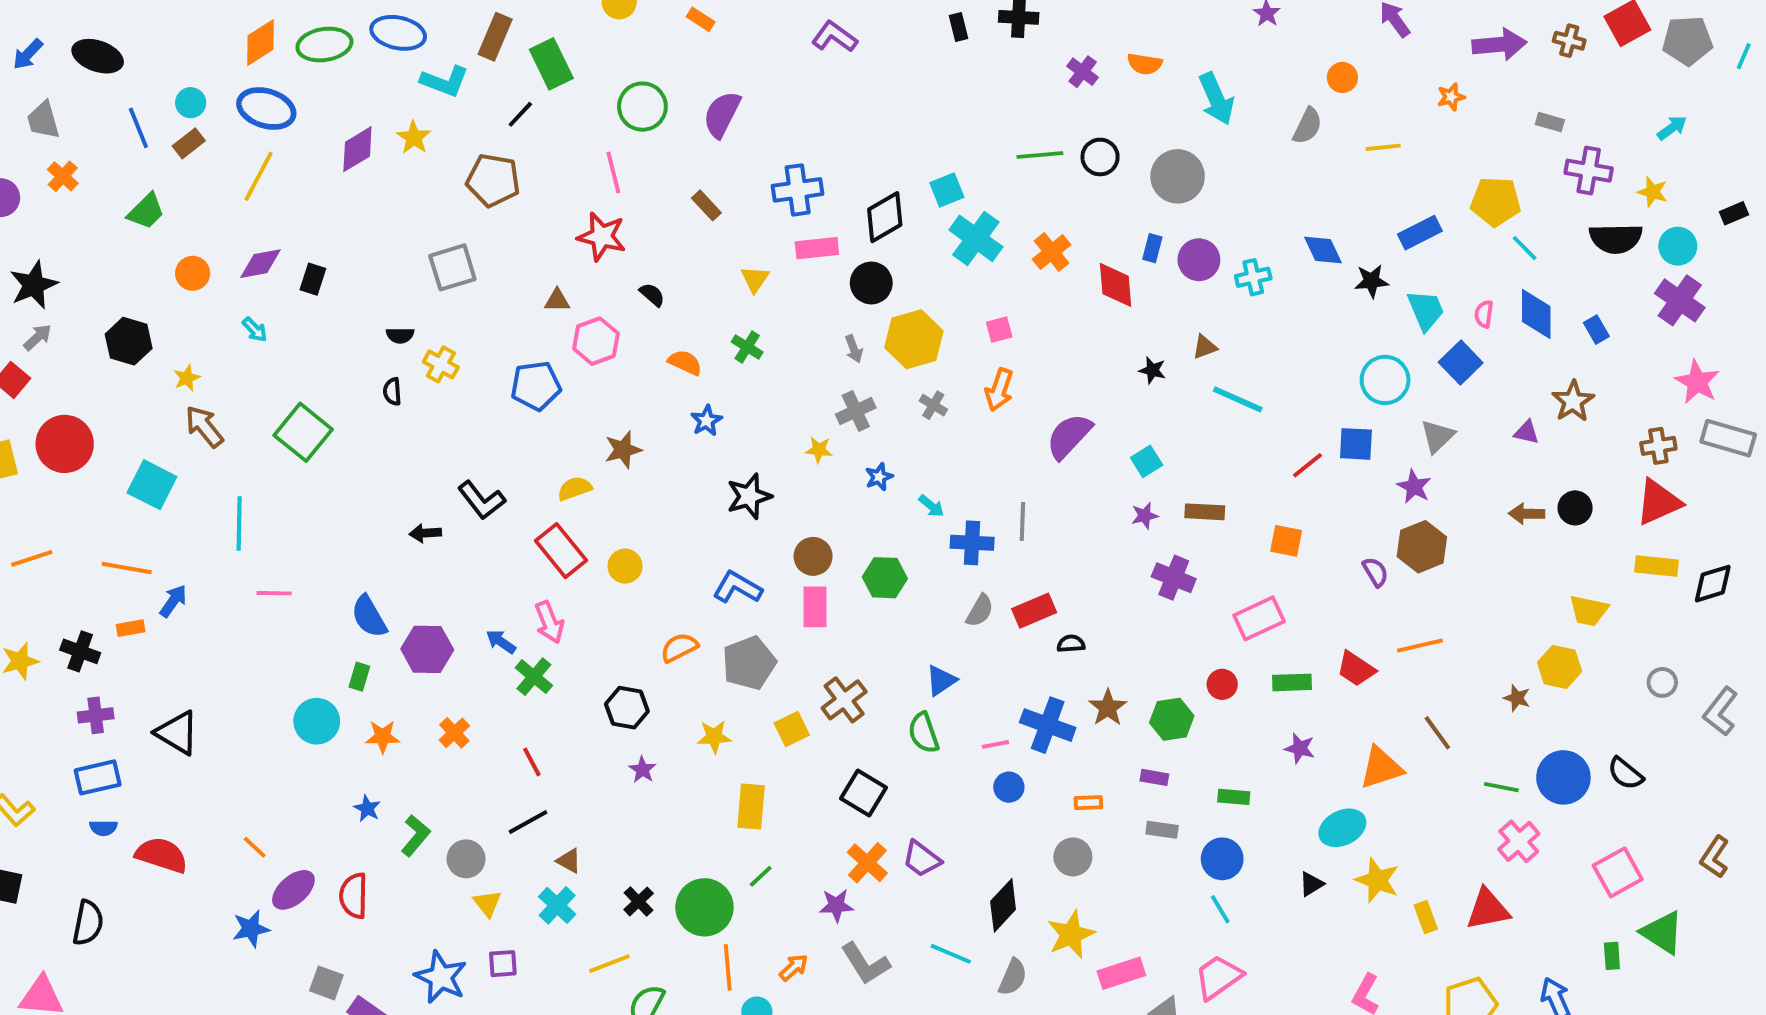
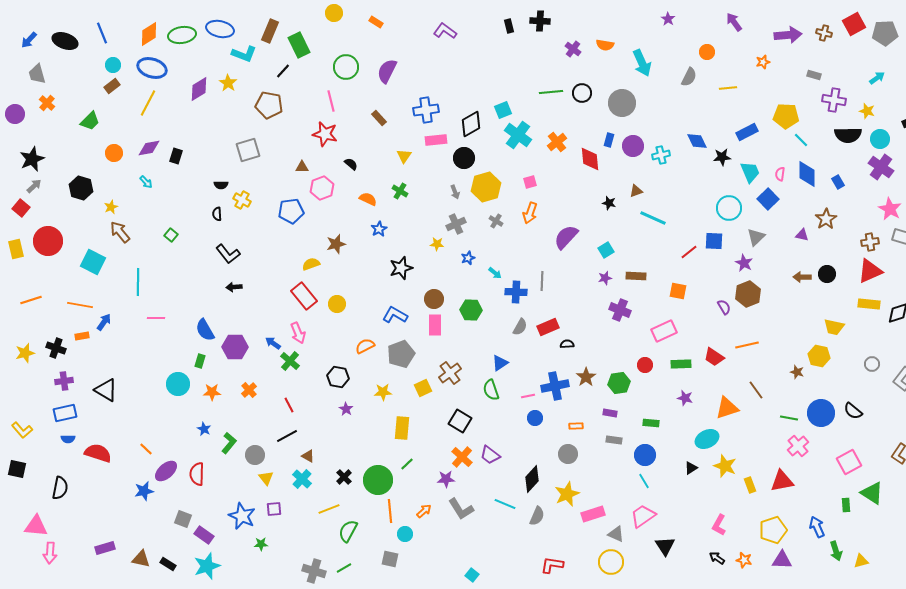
blue line: (138, 128) -> (102, 33), moved
green square: (303, 432) -> (171, 235), size x0.5
black L-shape: (482, 500) -> (228, 254), moved
blue cross: (1048, 725) -> (555, 386), turned -32

